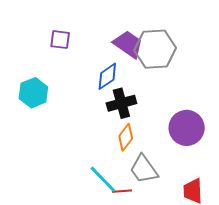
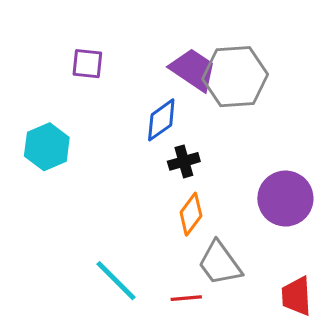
black cross: (121, 103) -> (184, 161), size x0.7
cyan line: (103, 179) -> (116, 281), moved

